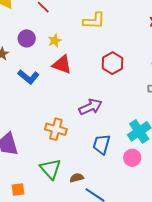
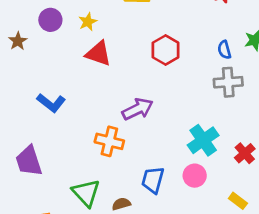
blue L-shape: (28, 77) -> (51, 103), moved
orange cross: (56, 129) -> (109, 141), moved
blue trapezoid: (102, 144) -> (153, 180), moved

